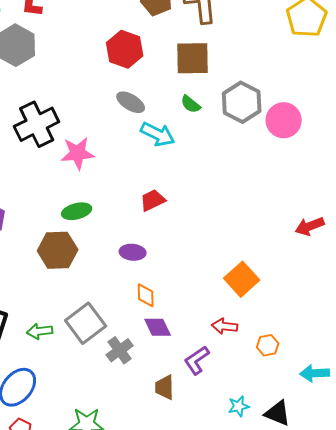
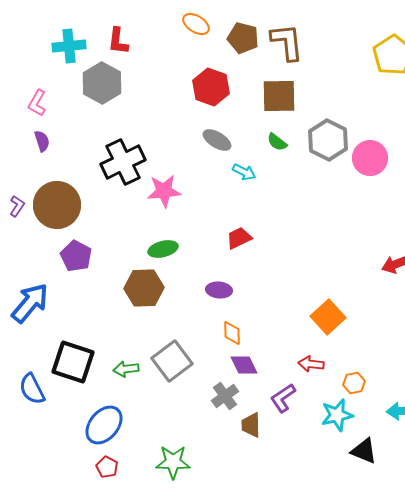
cyan arrow: (158, 134) -> (244, 172), size x0.7
gray cross: (120, 350) -> (225, 396), moved
cyan star: (239, 406) -> (337, 415), moved, size x1.5

